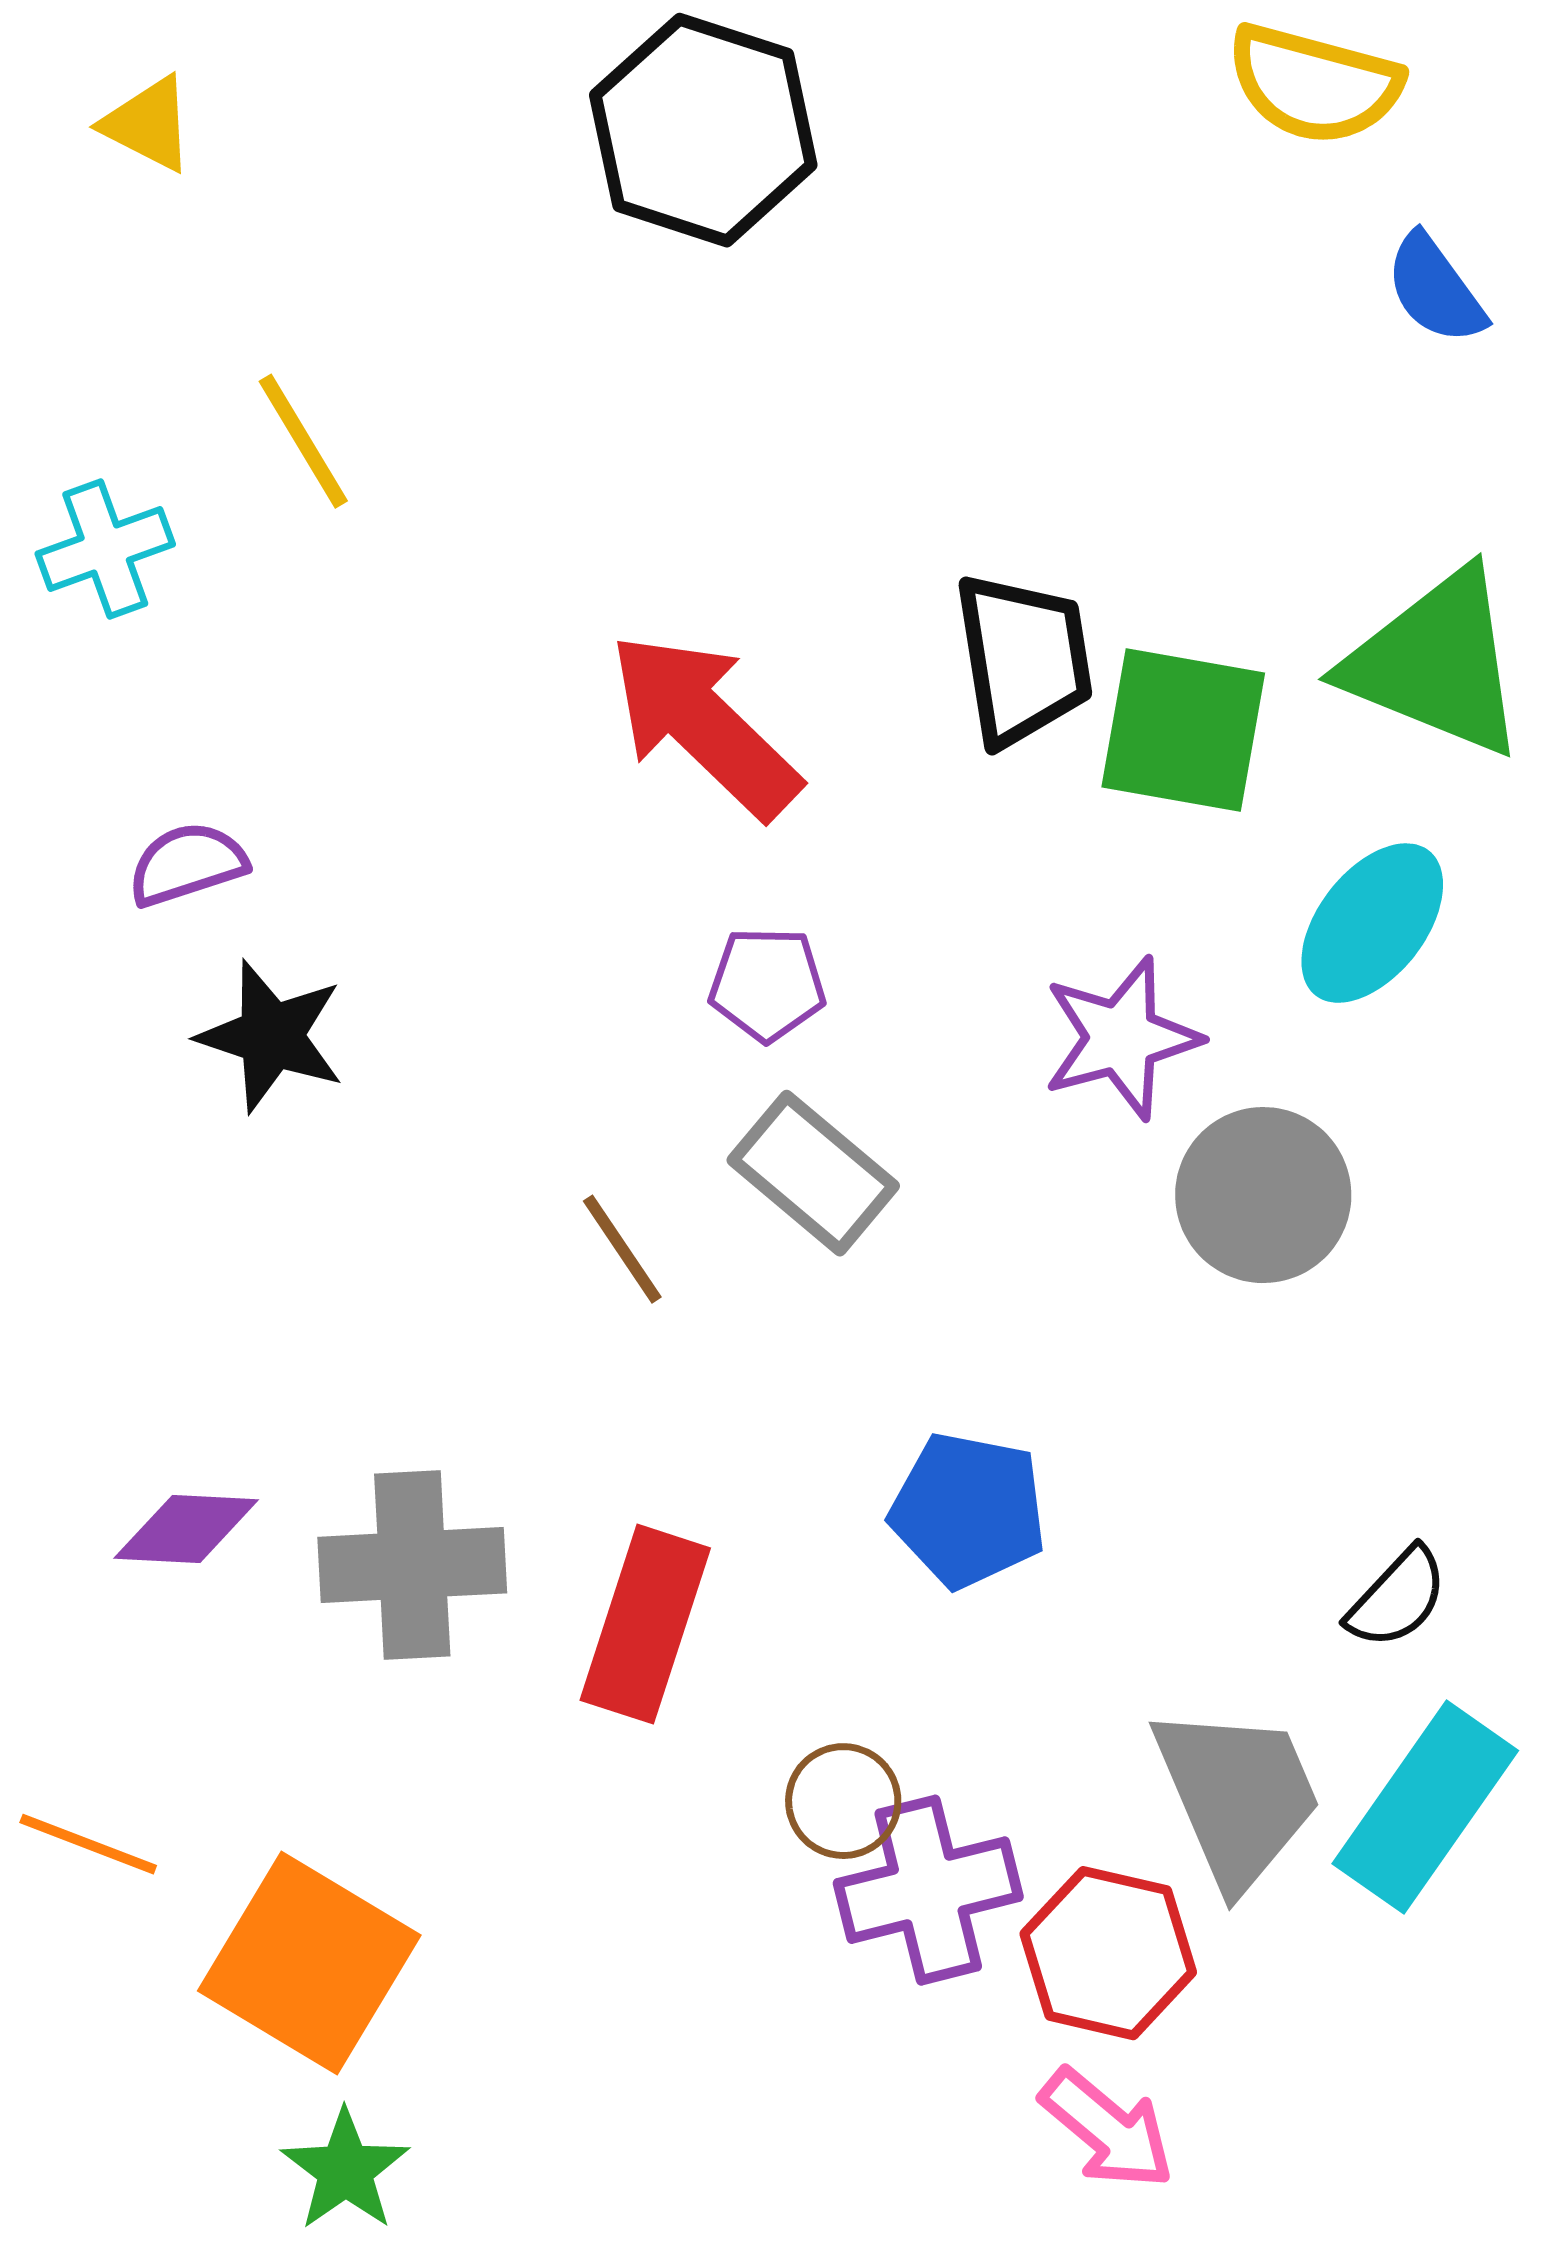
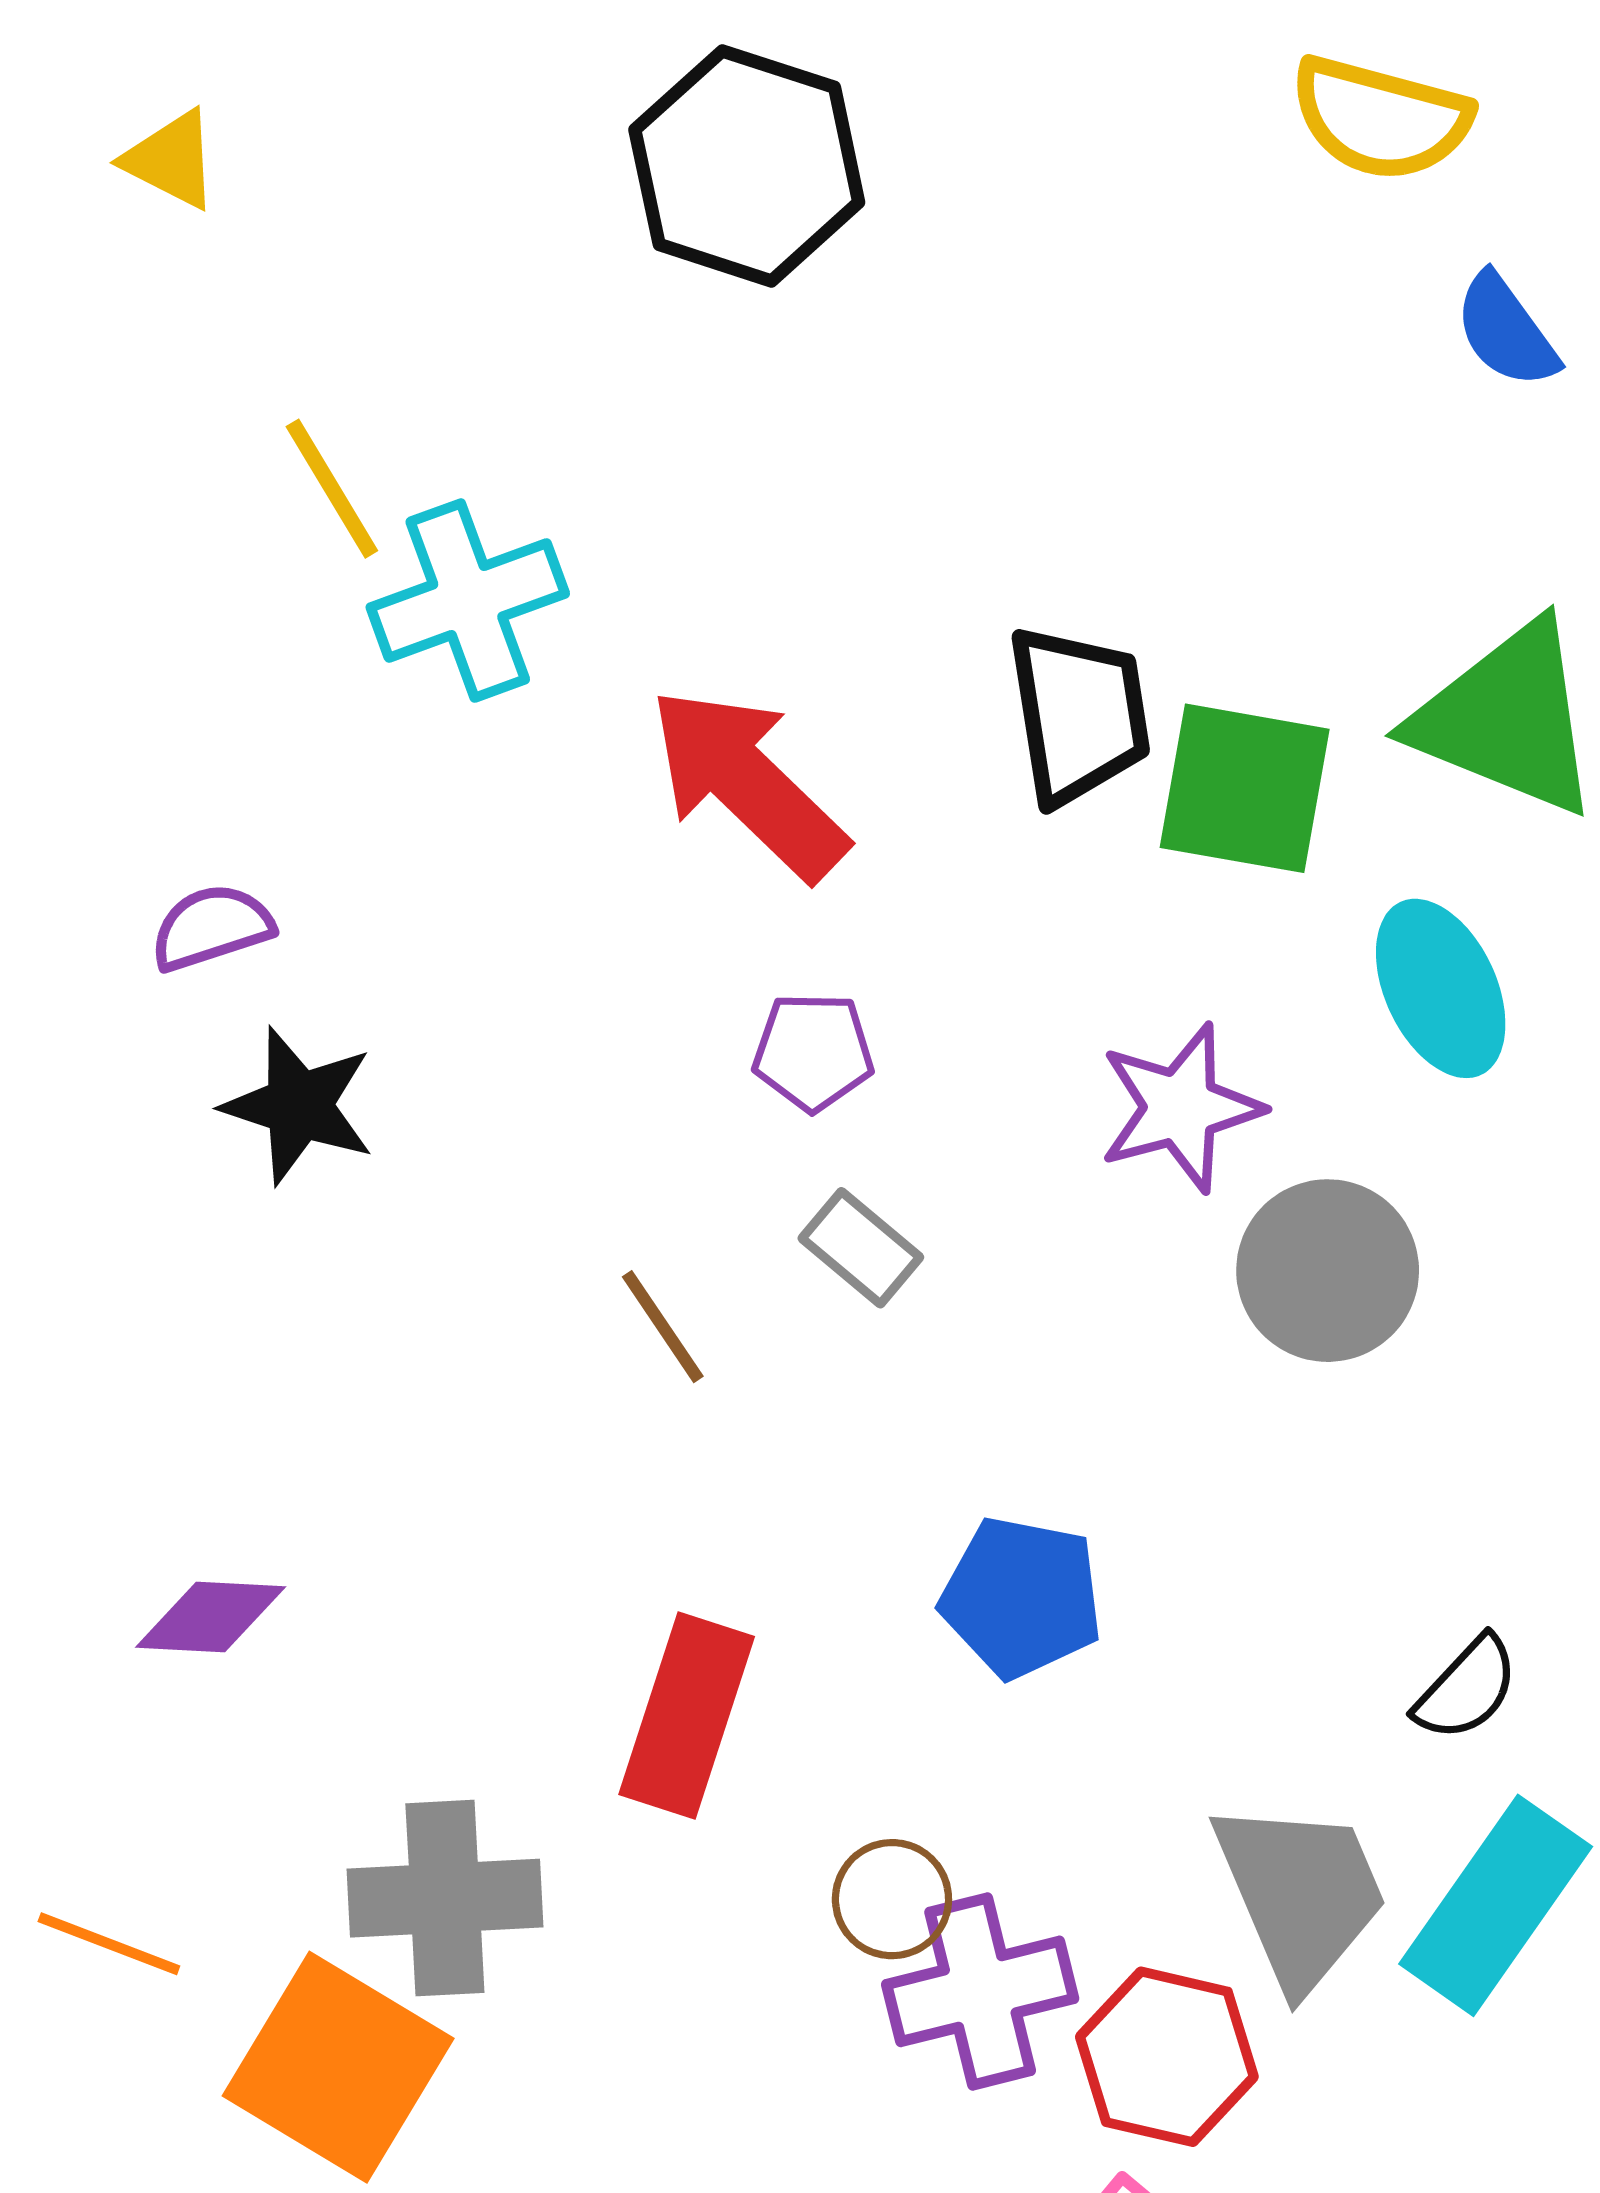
cyan cross: (105, 549) -> (468, 601), moved, size x1.4
cyan ellipse: (1372, 923) -> (1441, 988), turned -63
gray rectangle: (813, 1173) -> (861, 1248), size x0.7
gray cross: (412, 1565) -> (445, 1898), moved

